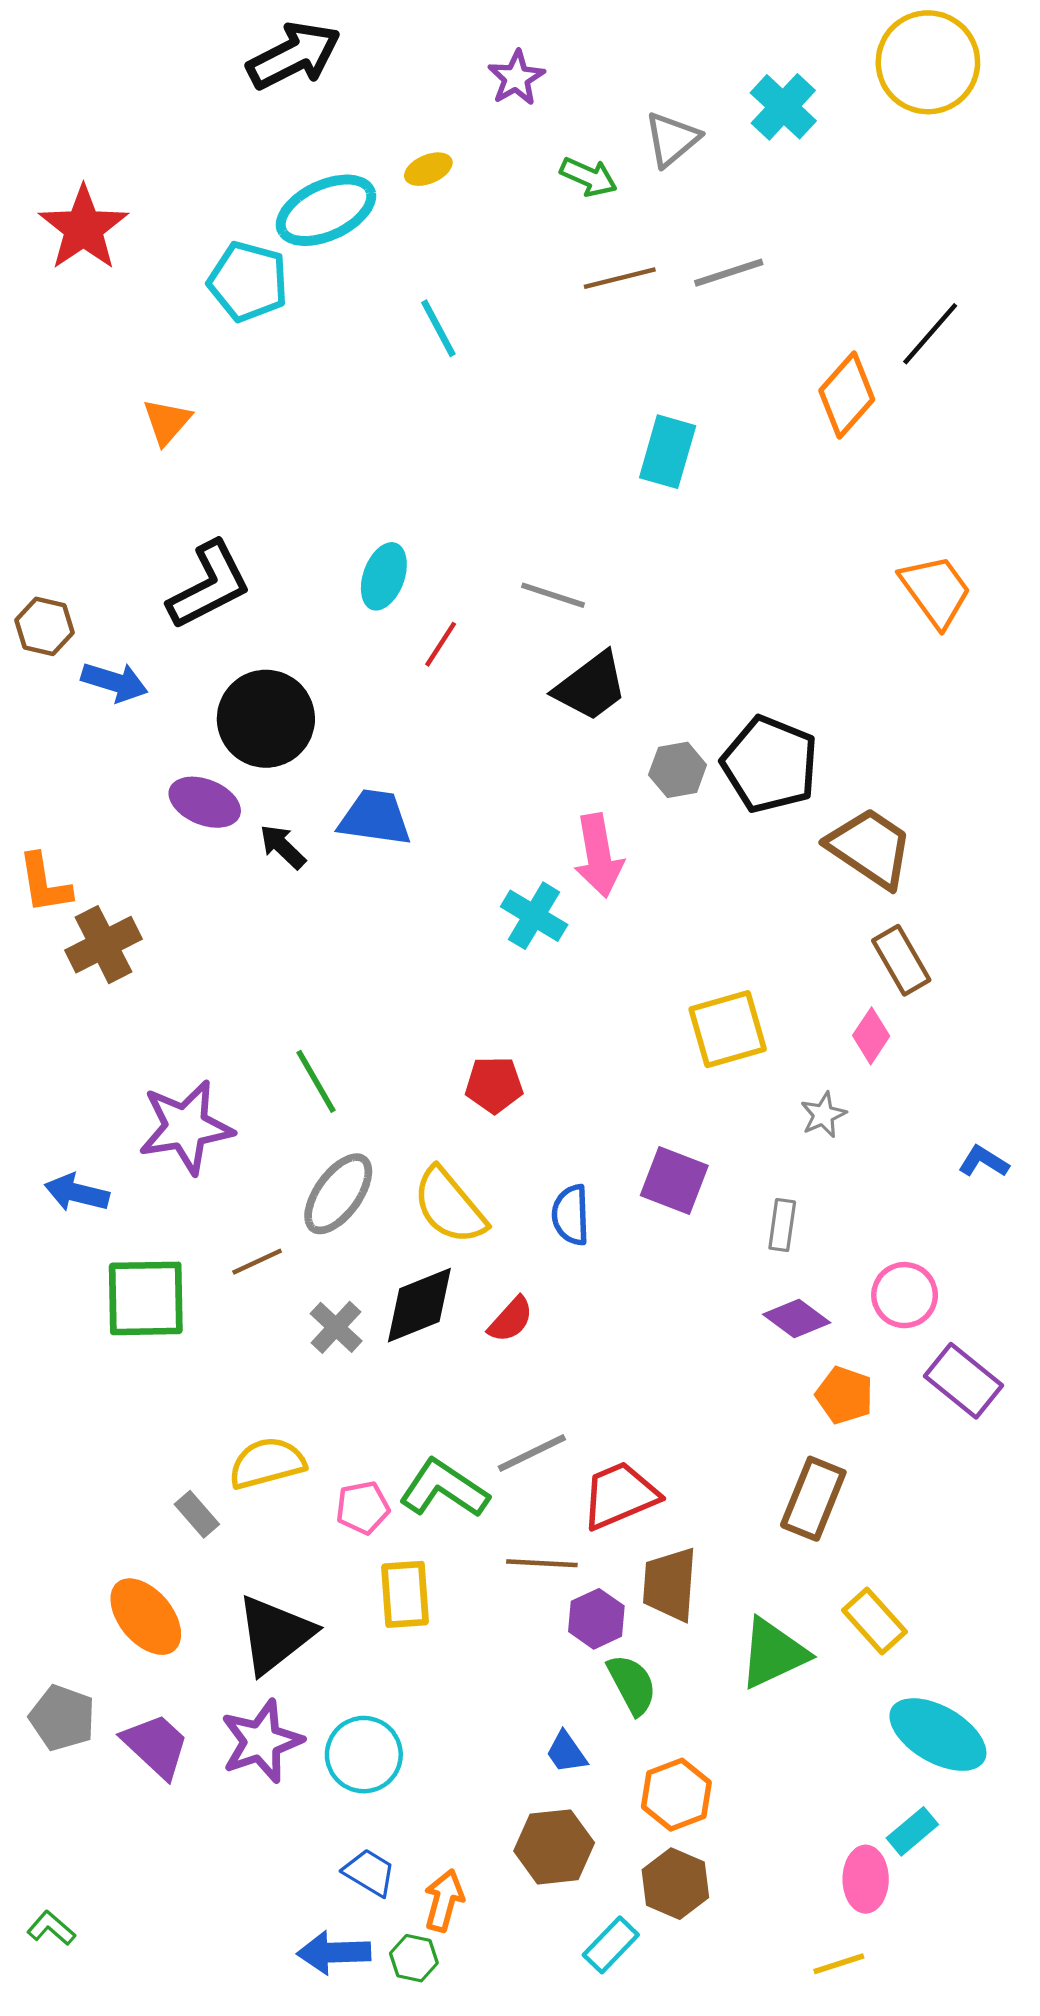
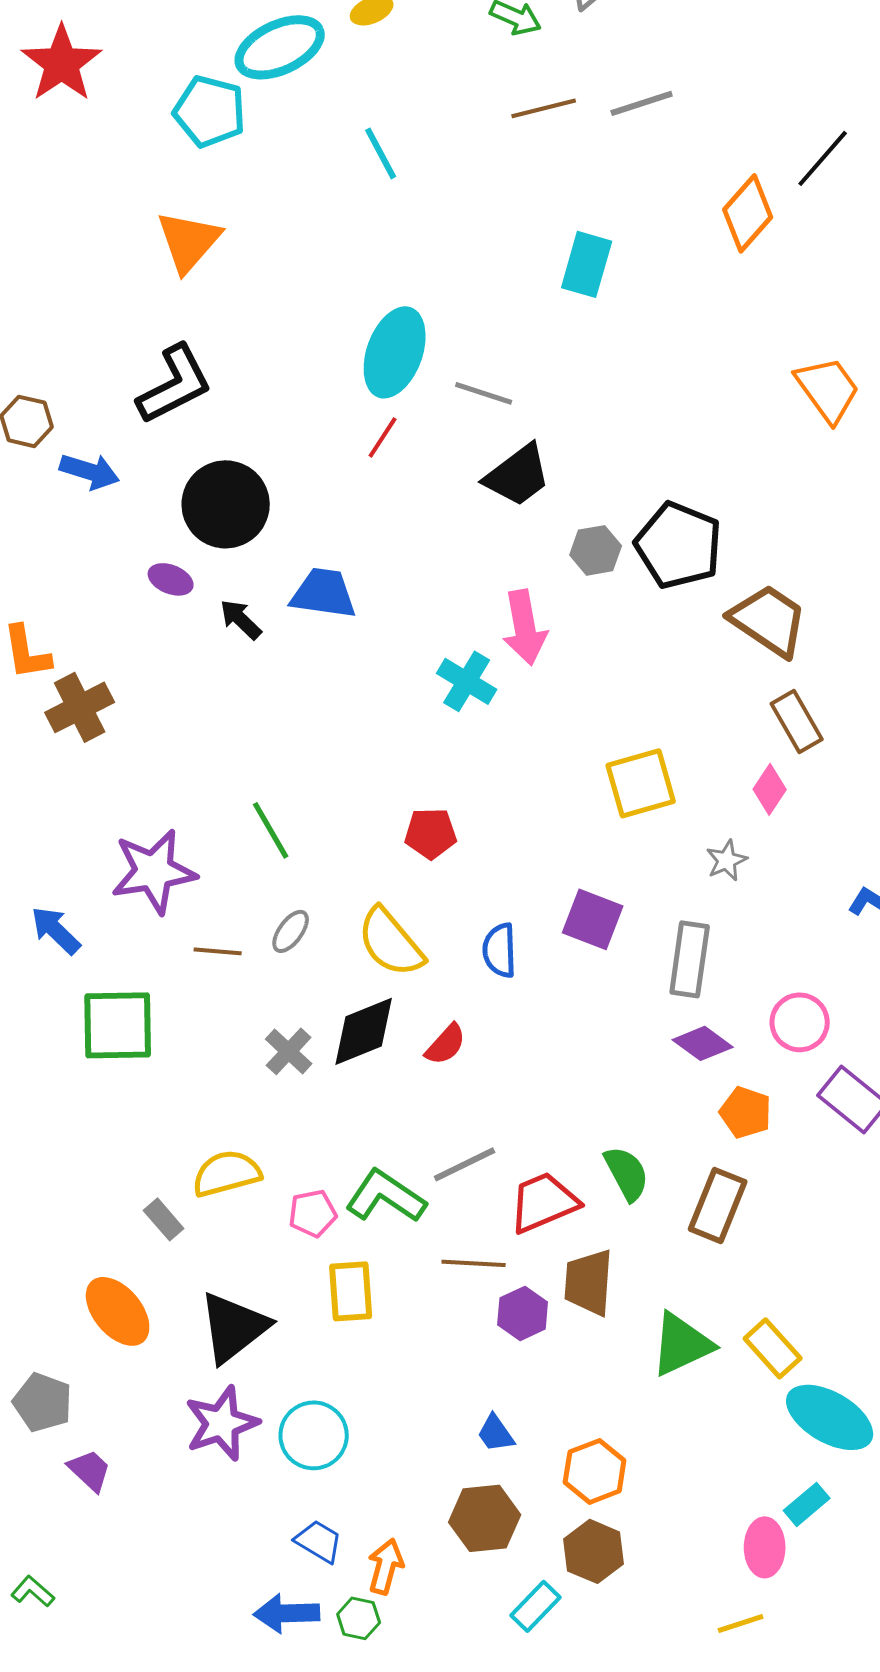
orange triangle: (167, 422) -> (189, 241), moved, size x1.5
cyan ellipse: (384, 576) -> (395, 352), moved, size x1.5
purple ellipse: (205, 802) -> (171, 579), size x0.7
blue arrow: (77, 1193) -> (56, 930), turned 30
gray ellipse: (338, 1194) -> (291, 931), size x0.6
gray rectangle: (782, 1225) -> (690, 959), size x1.6
brown line: (257, 1262) -> (218, 951), moved, turned 30
yellow rectangle: (875, 1621) -> (773, 1348), moved
green semicircle: (632, 1684) -> (627, 1173), moved
purple trapezoid: (156, 1746) -> (90, 1470), moved, size x0.7

